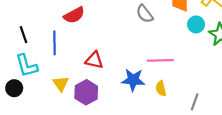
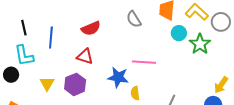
red semicircle: (74, 15) -> (91, 28), moved
yellow triangle: (61, 84) -> (47, 84), moved
yellow semicircle: (161, 88) -> (135, 93), moved

